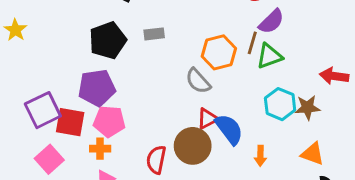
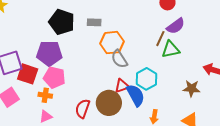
black pentagon: (108, 40) -> (62, 22), turned 30
orange hexagon: (219, 52) -> (112, 43), moved
cyan hexagon: (280, 104) -> (146, 79), moved

